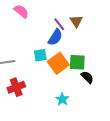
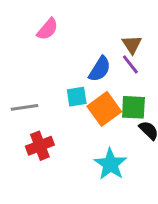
pink semicircle: (21, 11) -> (48, 29), turned 91
purple line: (59, 24) -> (130, 64), moved
cyan star: (62, 99) -> (110, 164), size x1.5

